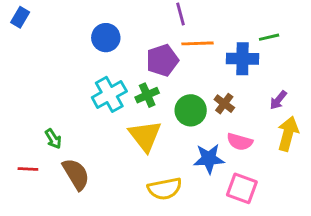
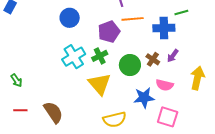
purple arrow: (278, 100) -> (173, 56), moved
green arrow: (53, 139) -> (16, 80), moved

